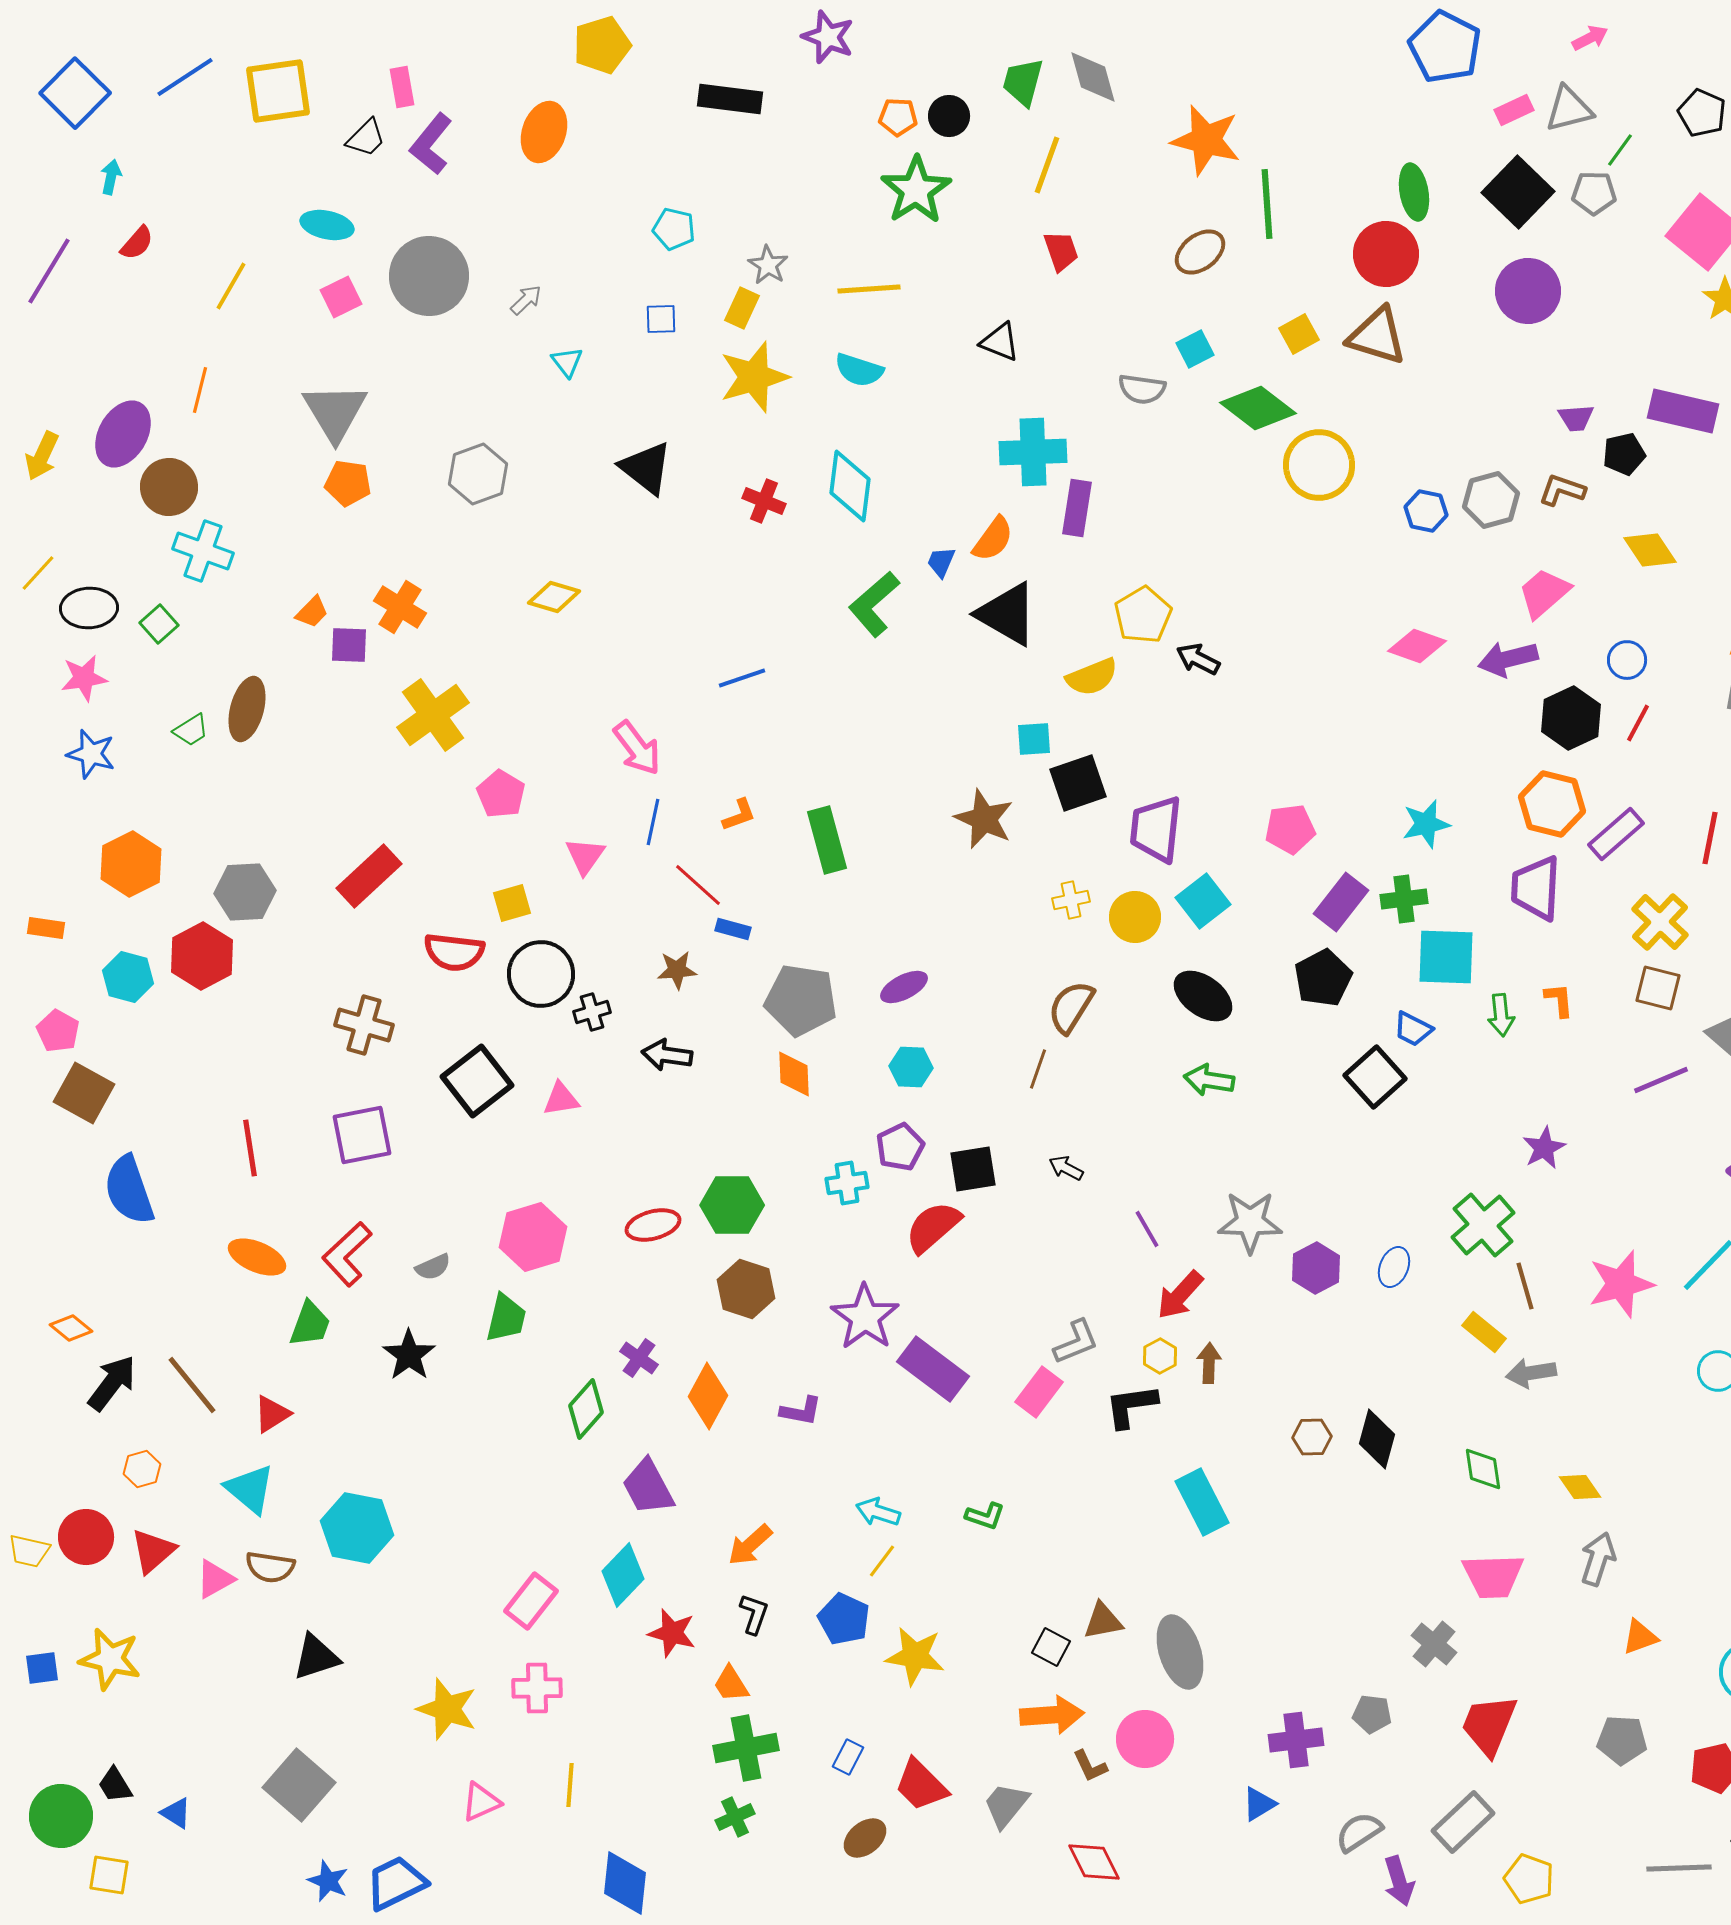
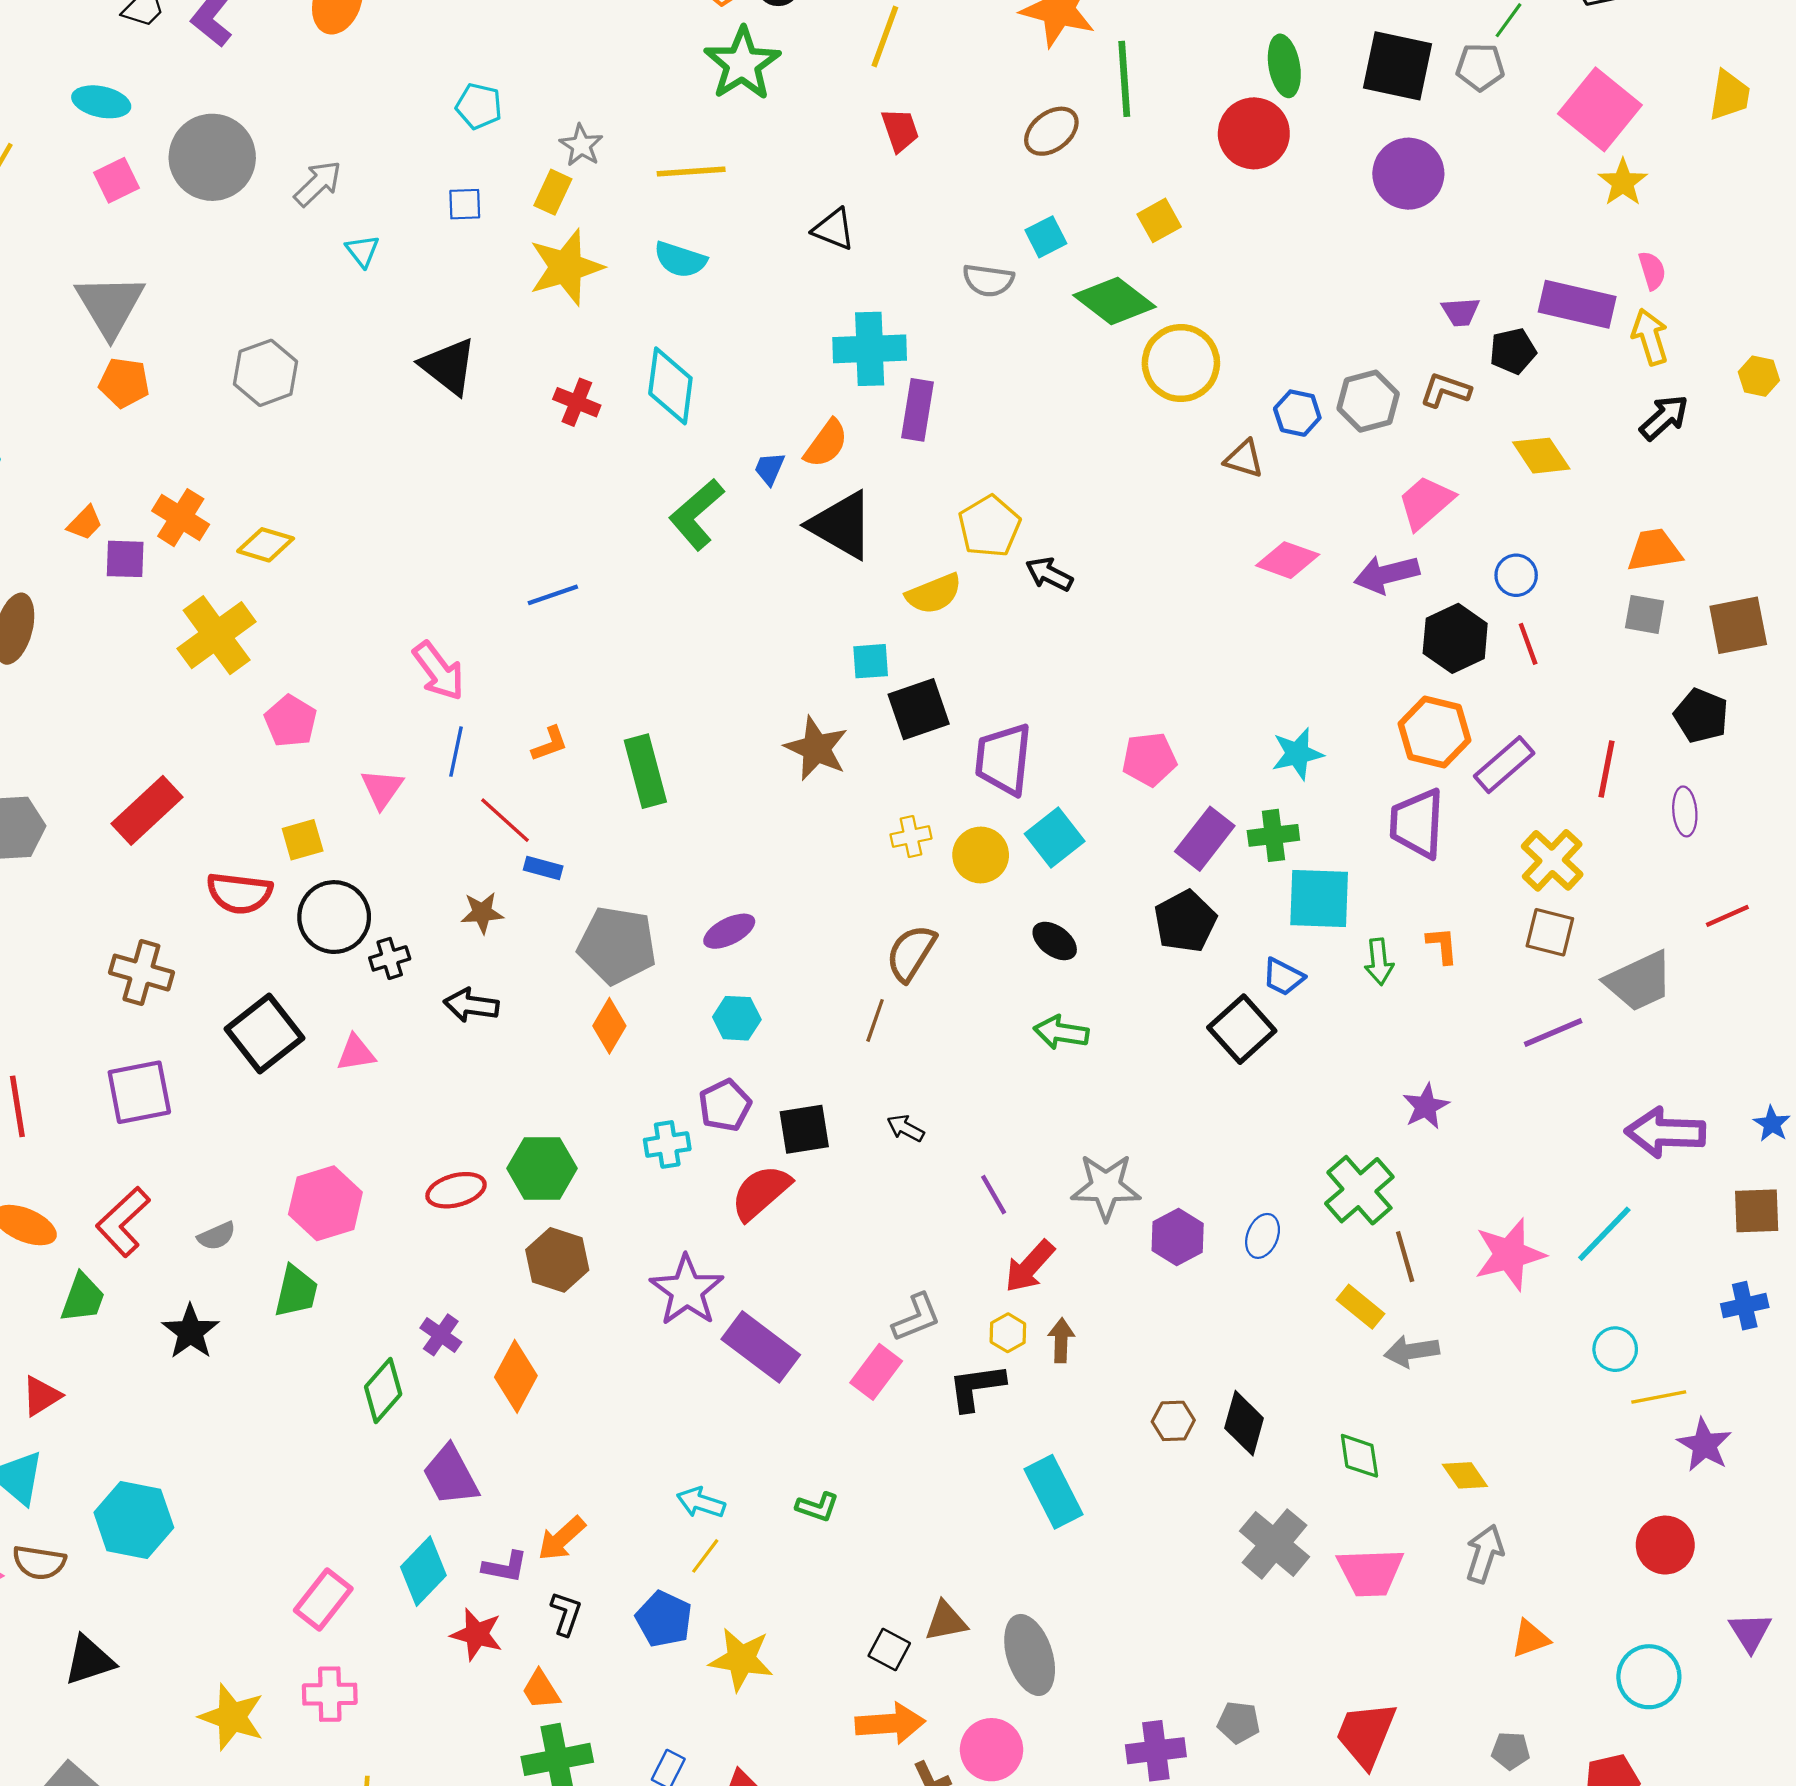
black square: (1518, 192) -> (1397, 66), turned -32
gray arrow: (526, 300) -> (318, 183), size x1.4
brown triangle: (1377, 336) -> (1244, 459), moved, size x0.6
yellow diamond: (554, 597) -> (266, 545), moved
red line: (1638, 723) -> (1528, 644), turned -48
black ellipse: (1203, 996) -> (1055, 941), size x0.7
orange diamond: (794, 1074) -> (609, 1026), turned 33
purple L-shape: (801, 1411) -> (505, 1567), moved
gray cross: (1434, 1644) -> (1274, 1544), moved, size x1.4
gray pentagon: (1622, 1740) -> (1511, 1751), size x0.7

